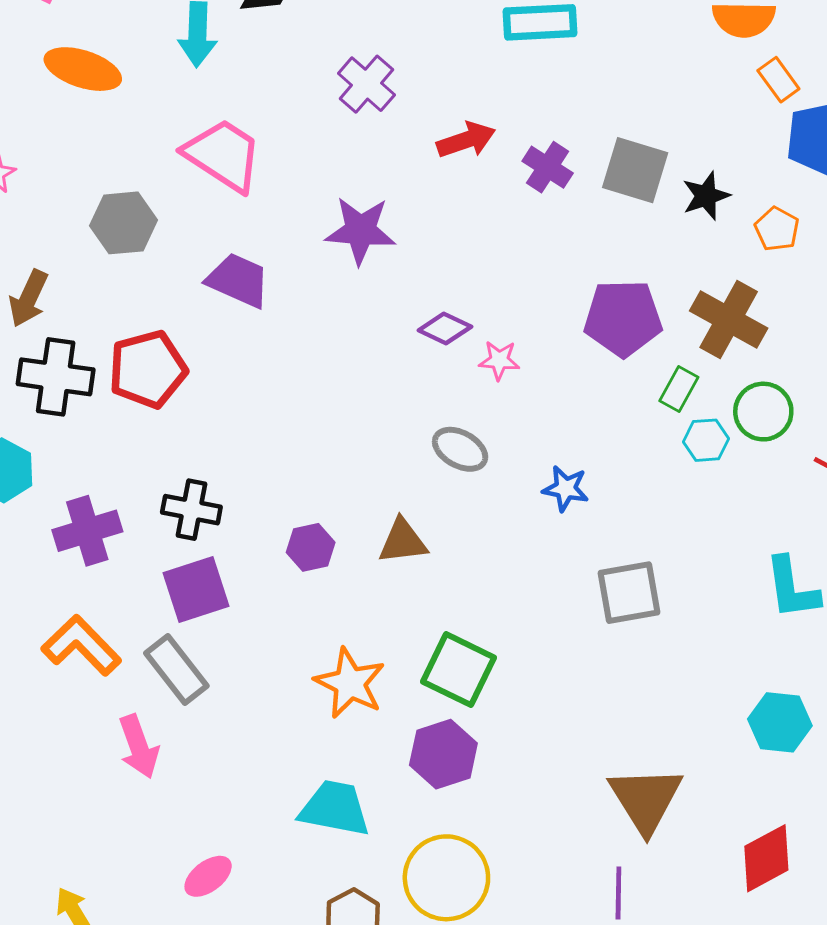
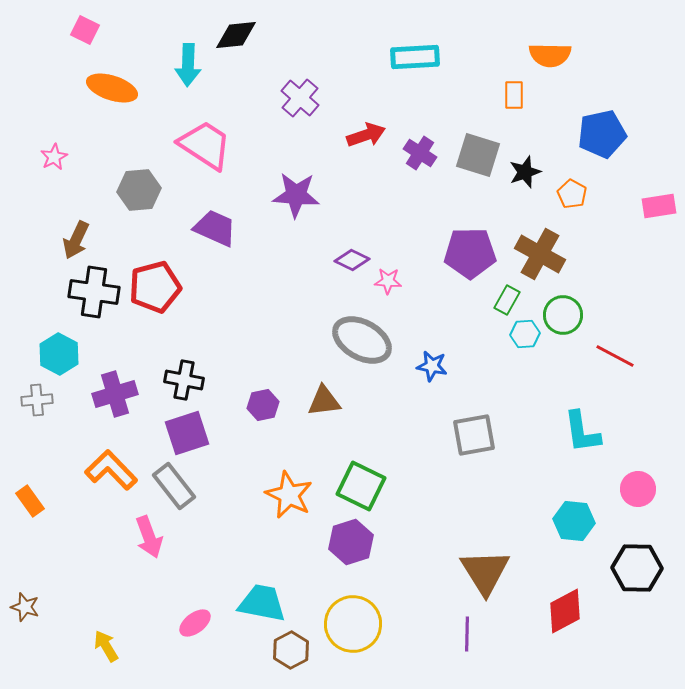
orange rectangle: (778, 80) -> (514, 95), moved, turned 36
gray ellipse: (460, 449) -> (362, 340), size x1.6
cyan trapezoid: (335, 808) -> (262, 603), moved

